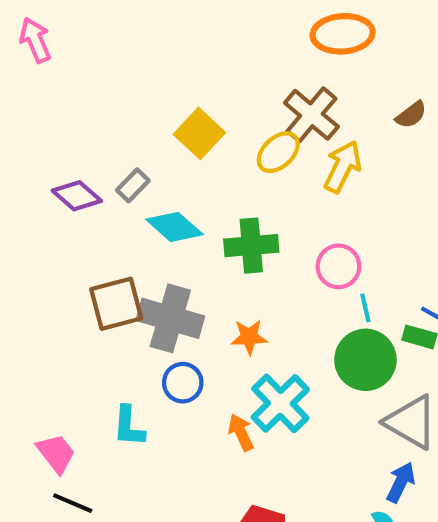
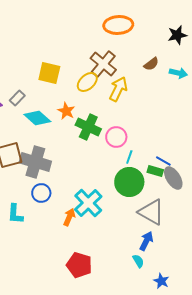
yellow square: (199, 133) -> (49, 73), turned -30
green cross: (251, 246) -> (88, 127), moved, turned 30
cyan line: (365, 308) -> (129, 157), turned 32
orange star: (249, 337) -> (66, 111), moved, turned 30
orange arrow: (241, 432) -> (69, 217), turned 48

